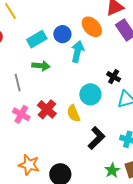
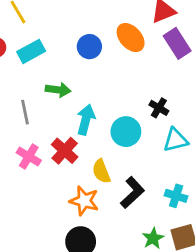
cyan rectangle: (37, 39) -> (31, 51), moved
cyan arrow: (78, 52) -> (86, 120), moved
yellow semicircle: (73, 113) -> (101, 171), moved
orange star: (29, 165) -> (84, 201), moved

